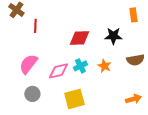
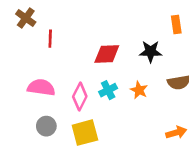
pink semicircle: (28, 64) -> (41, 87), turned 60
pink diamond: (58, 71) -> (80, 97), turned -50
yellow square: (74, 99) -> (85, 133), moved

